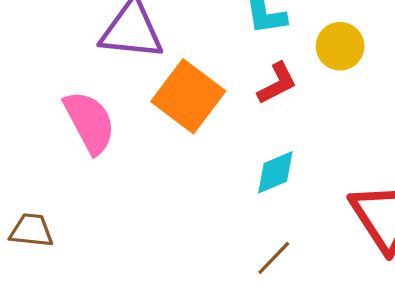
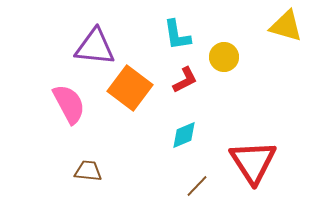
brown trapezoid: (31, 230) -> (88, 171), moved
brown line: (274, 258) -> (197, 186), moved

